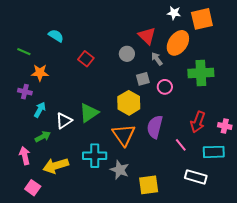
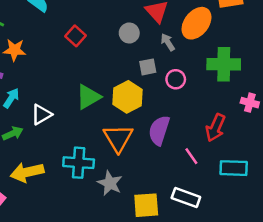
green triangle: (89, 113) -> (88, 97), moved
pink cross: (225, 126) -> (250, 103), moved
white rectangle: (196, 177) -> (186, 197), moved

